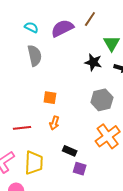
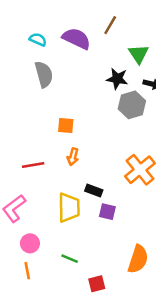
purple semicircle: (62, 28) -> (76, 39), turned 55
gray hexagon: (102, 100) -> (132, 105), moved
yellow trapezoid: (34, 163) -> (69, 208), moved

